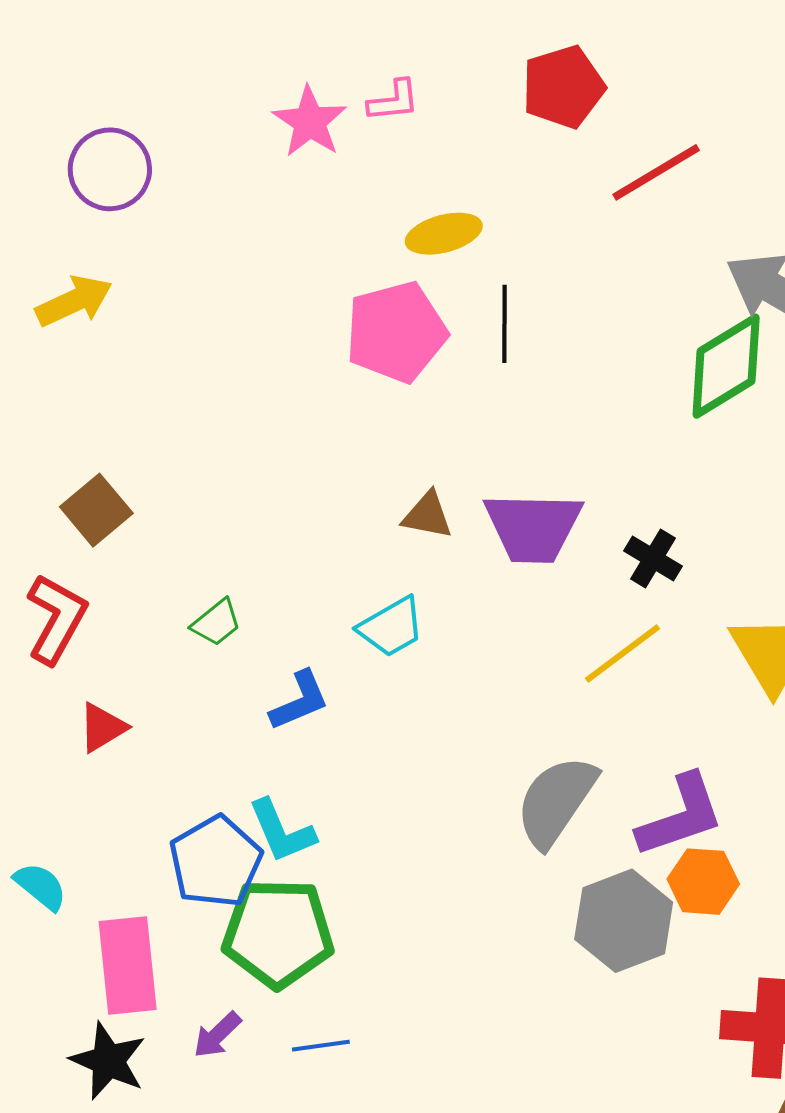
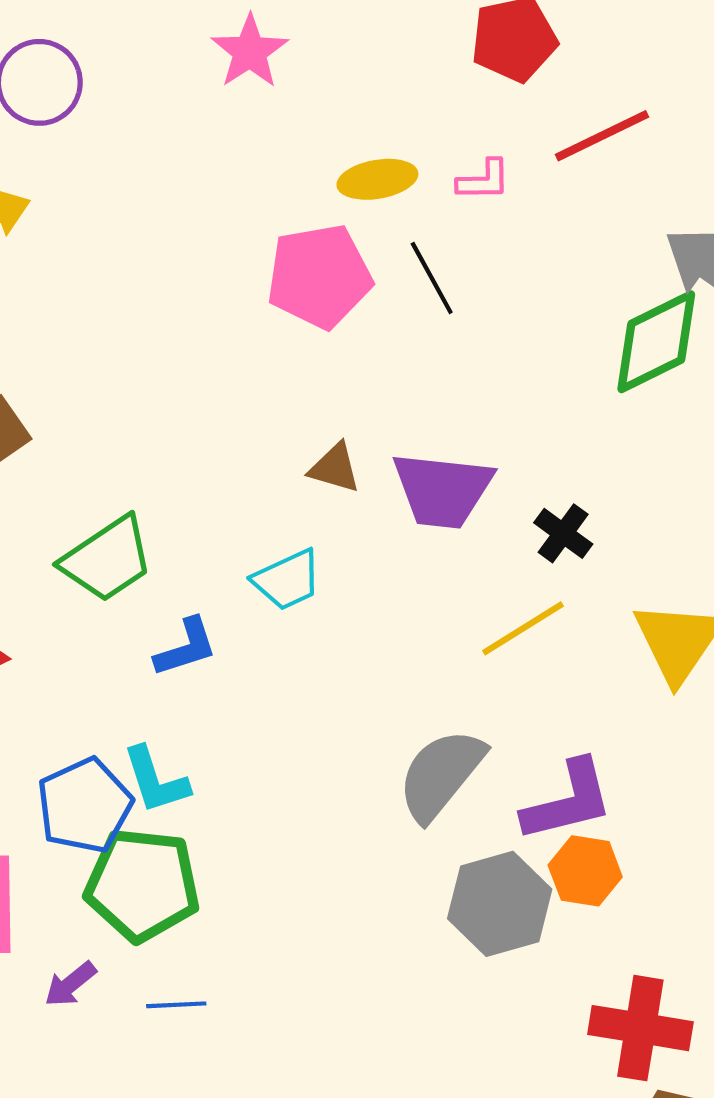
pink L-shape: (394, 101) -> (484, 180), moved
black line: (504, 324) -> (432, 278), turned -34
green trapezoid: (216, 623) -> (107, 559), size x1.8

